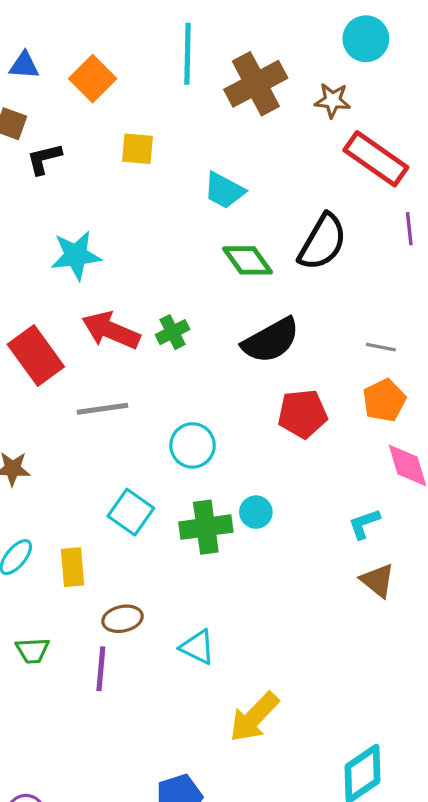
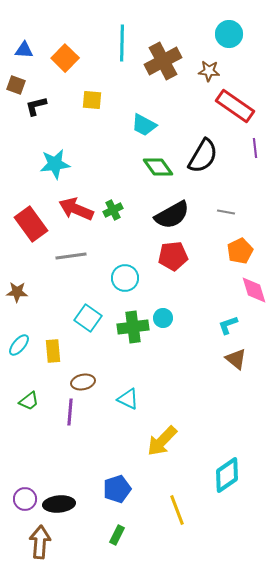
gray line: (381, 347) -> (226, 212), moved
red pentagon: (303, 414) -> (173, 256), moved
green trapezoid: (33, 650) -> (29, 401), turned -35

